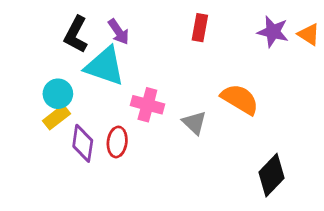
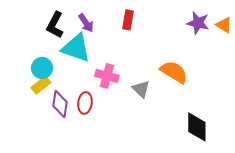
red rectangle: (200, 28) -> (128, 20), moved
black diamond: (272, 175) -> (197, 127), turned -44

